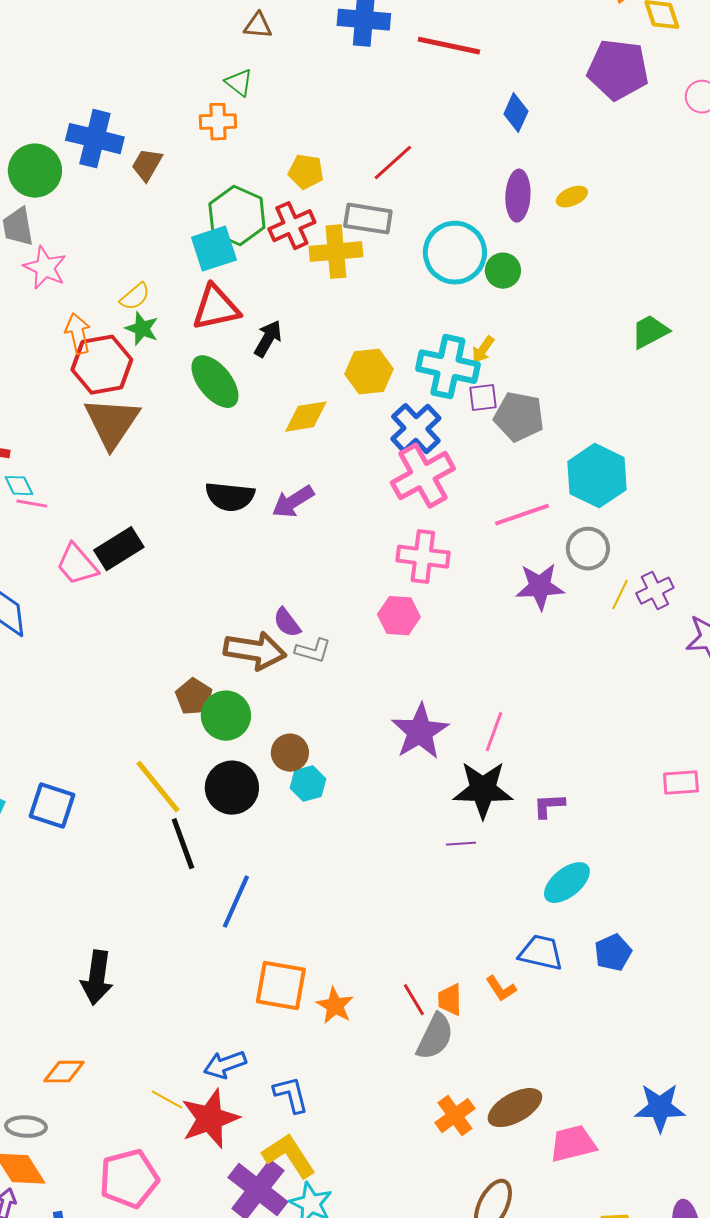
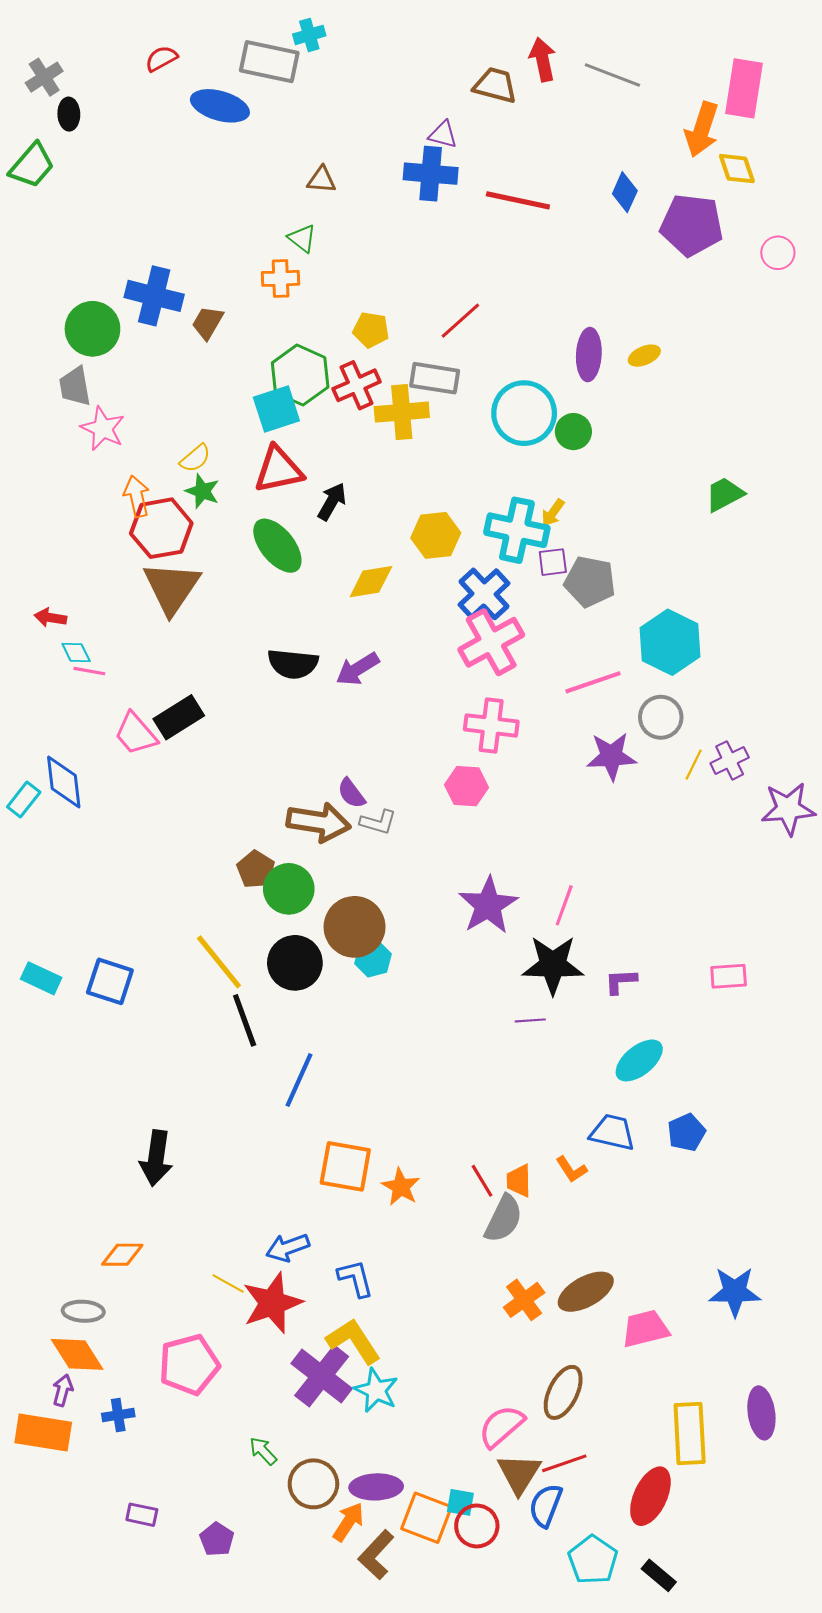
blue diamond: (516, 113) -> (625, 192), moved
brown circle: (290, 753) -> (355, 927), size x1.6
pink rectangle: (681, 783) -> (729, 976), moved

